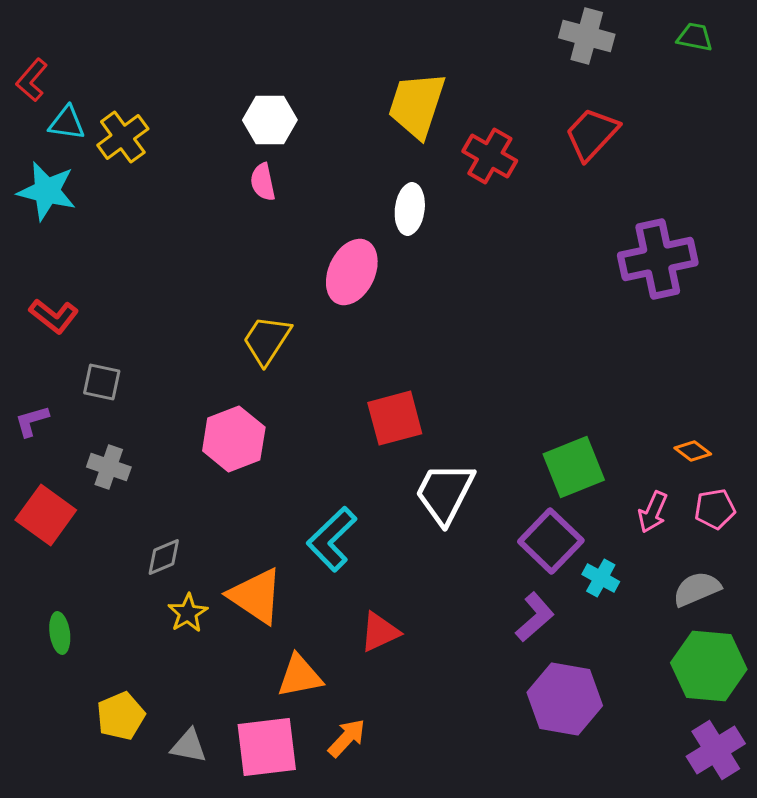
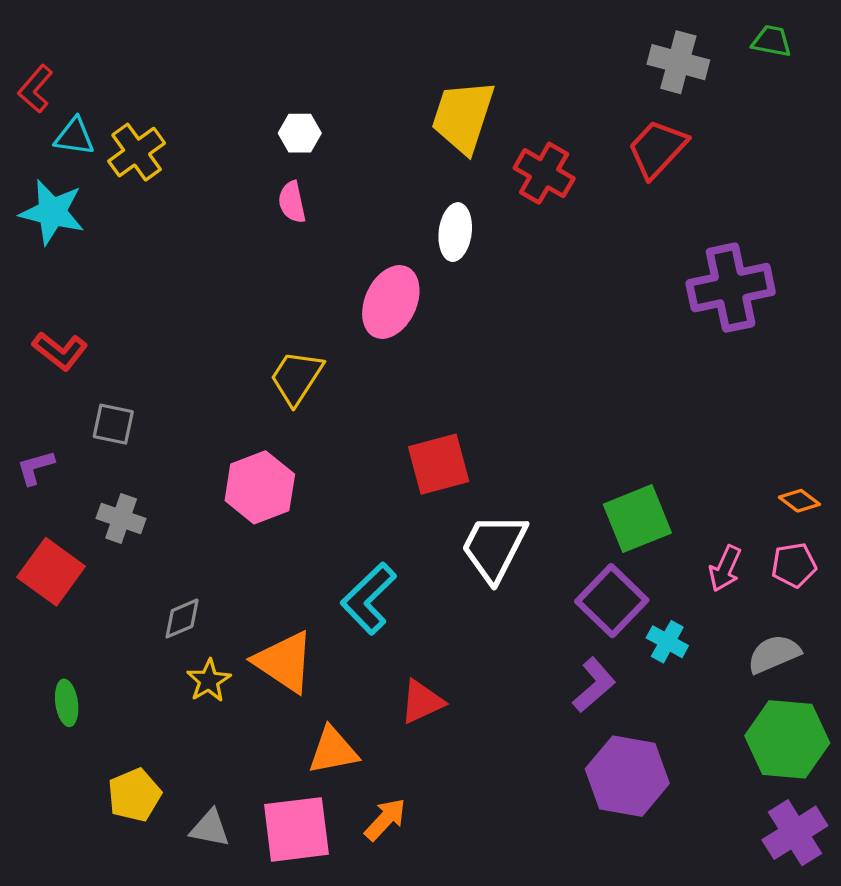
gray cross: (587, 36) -> (678, 62), moved
white hexagon: (270, 120) -> (300, 133), size x0.7
orange diamond: (693, 451) -> (799, 501), moved

